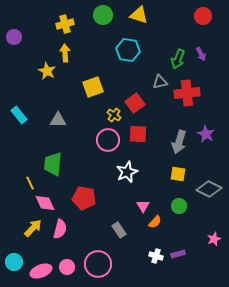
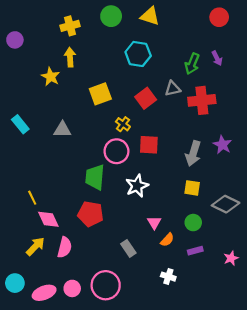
red square: (135, 103) -> (146, 98), moved
green trapezoid: (53, 164) -> (95, 177), moved
purple rectangle: (178, 254) -> (195, 251), moved

